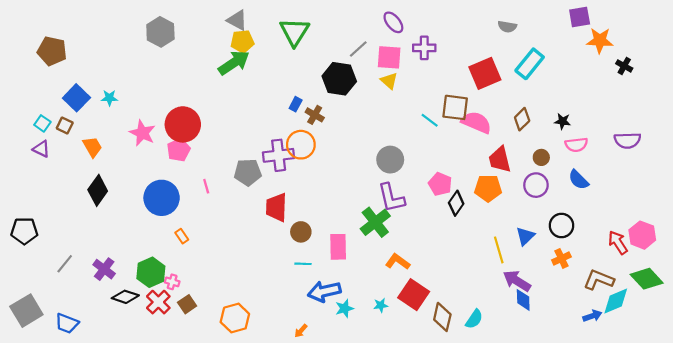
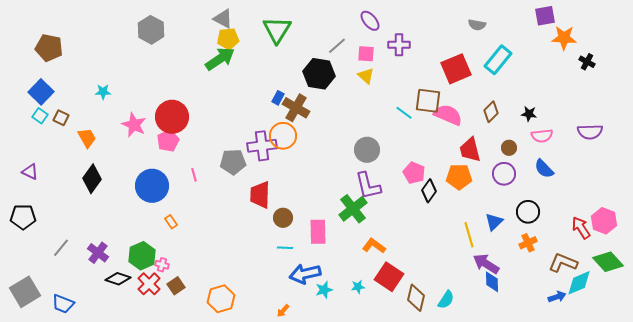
pink square: (389, 57) -> (366, 54), size x0.7
blue square: (76, 98) -> (41, 92), moved
brown cross: (315, 115) -> (296, 108), size x1.5
purple triangle: (41, 149) -> (30, 172), moved

